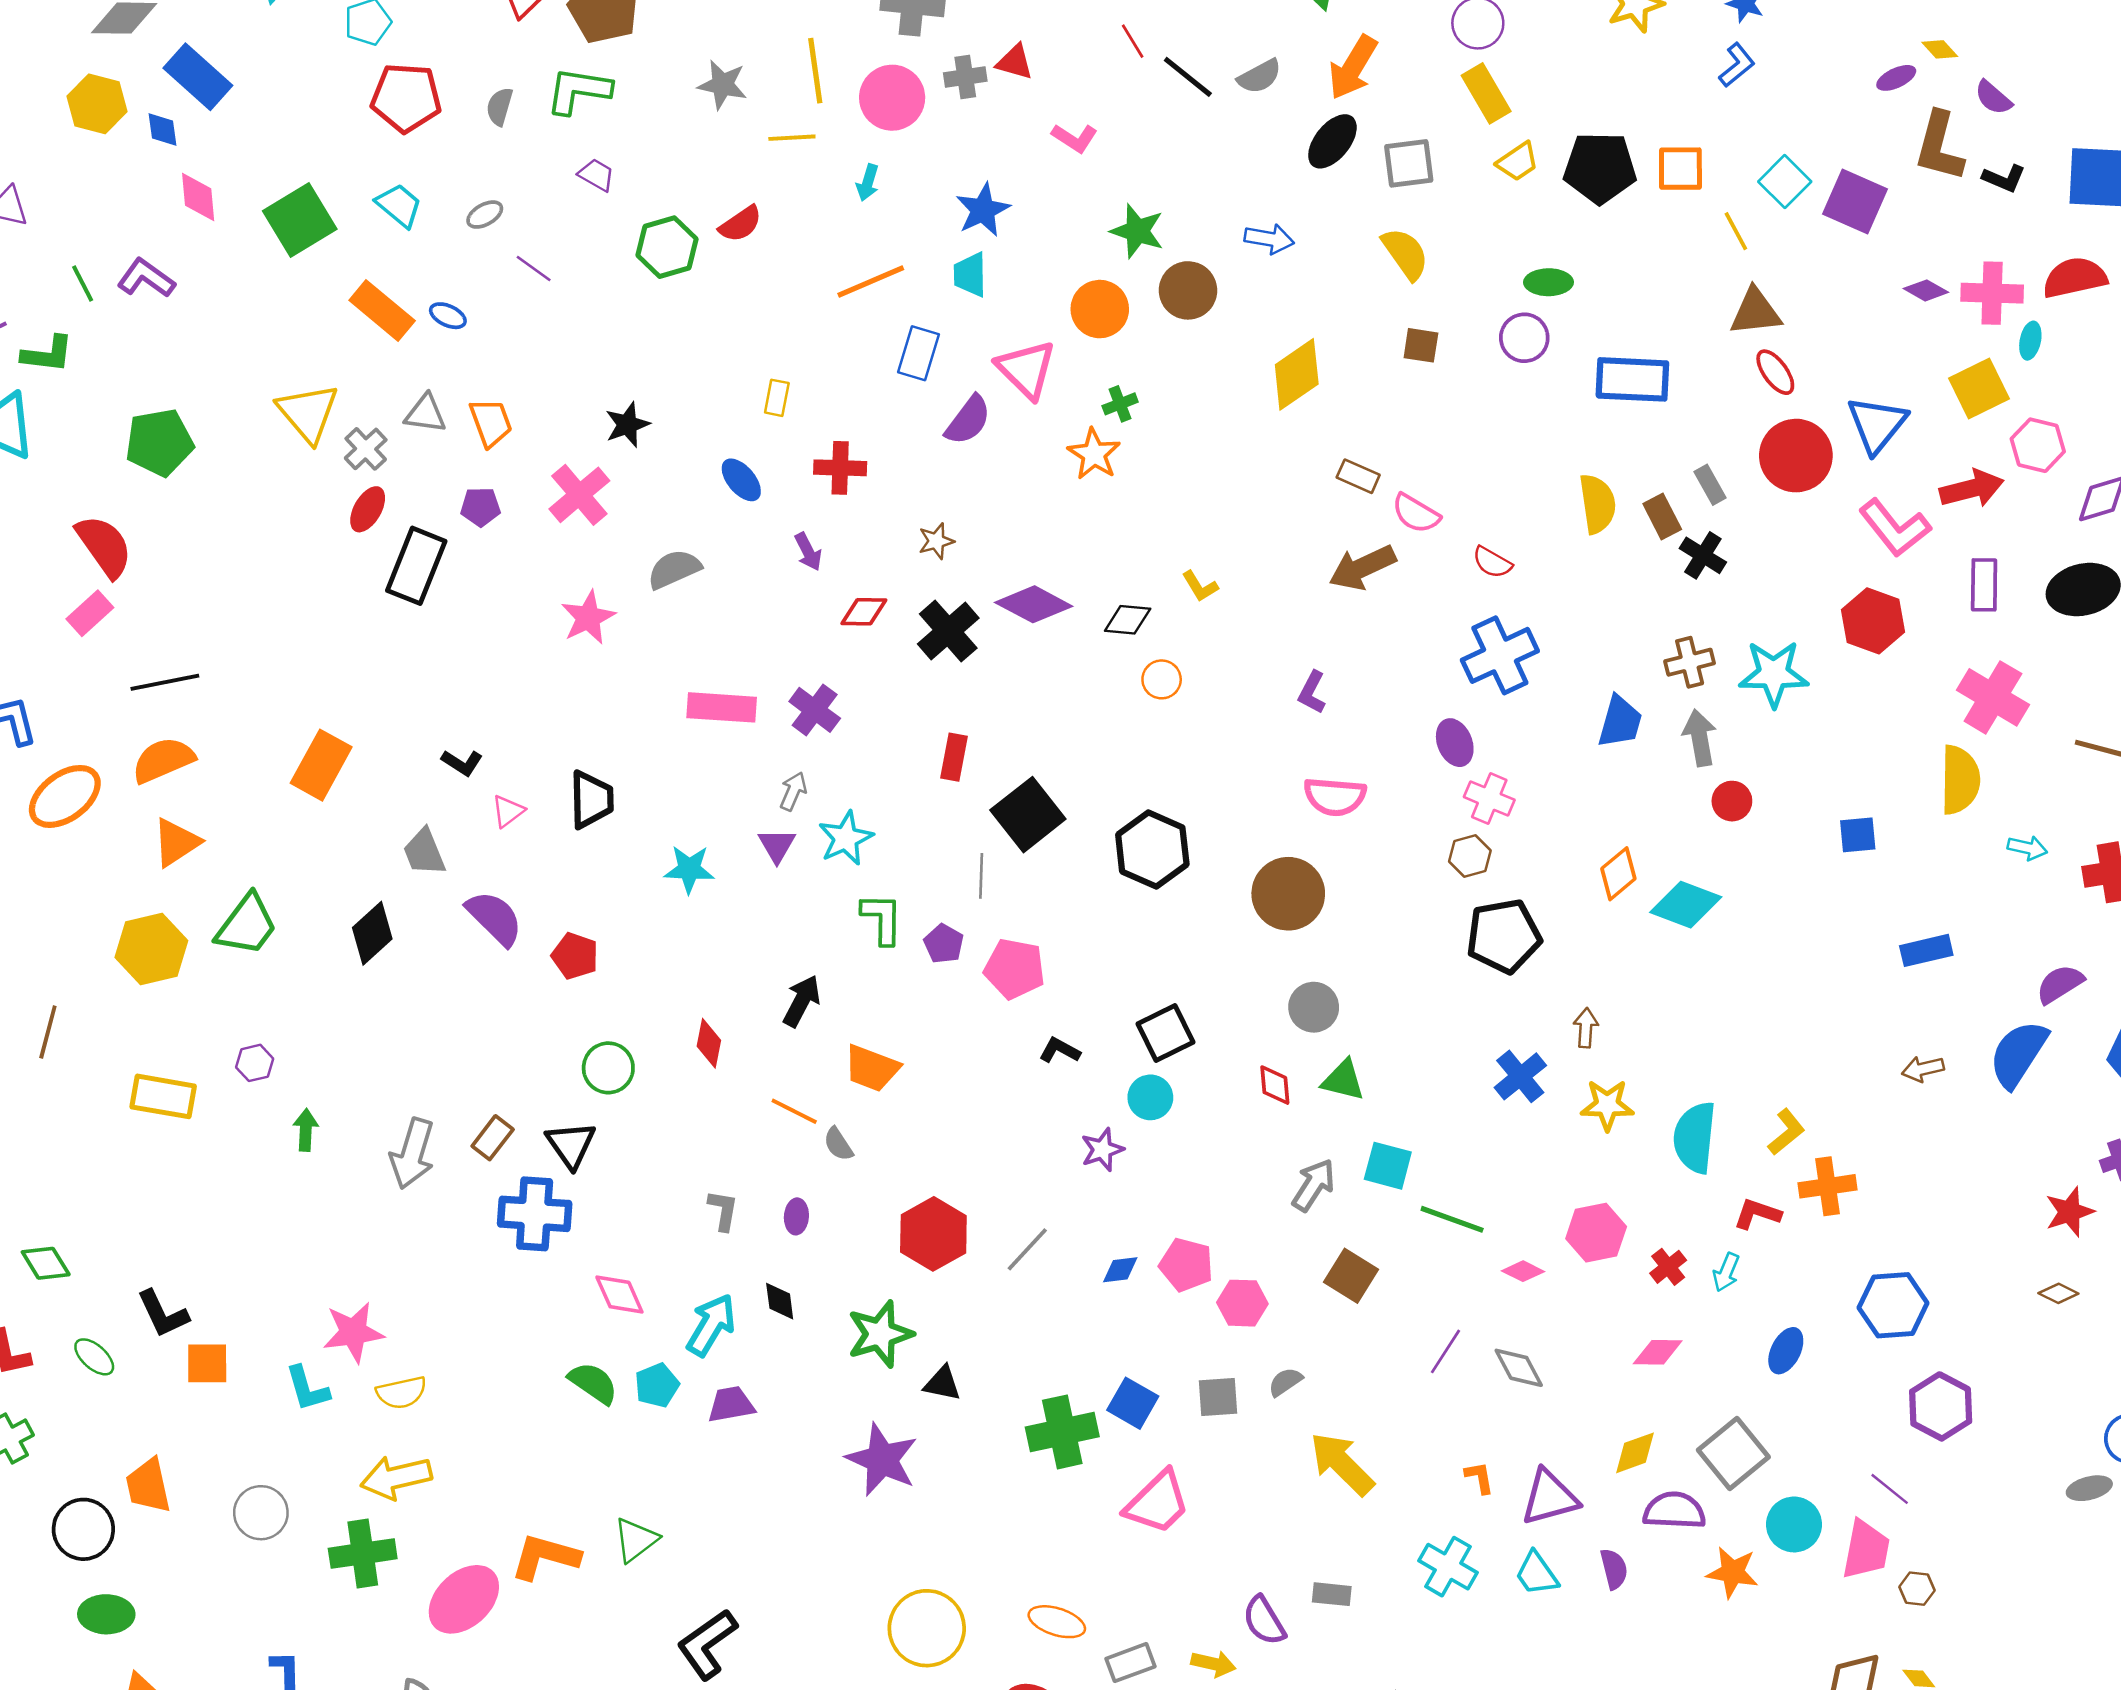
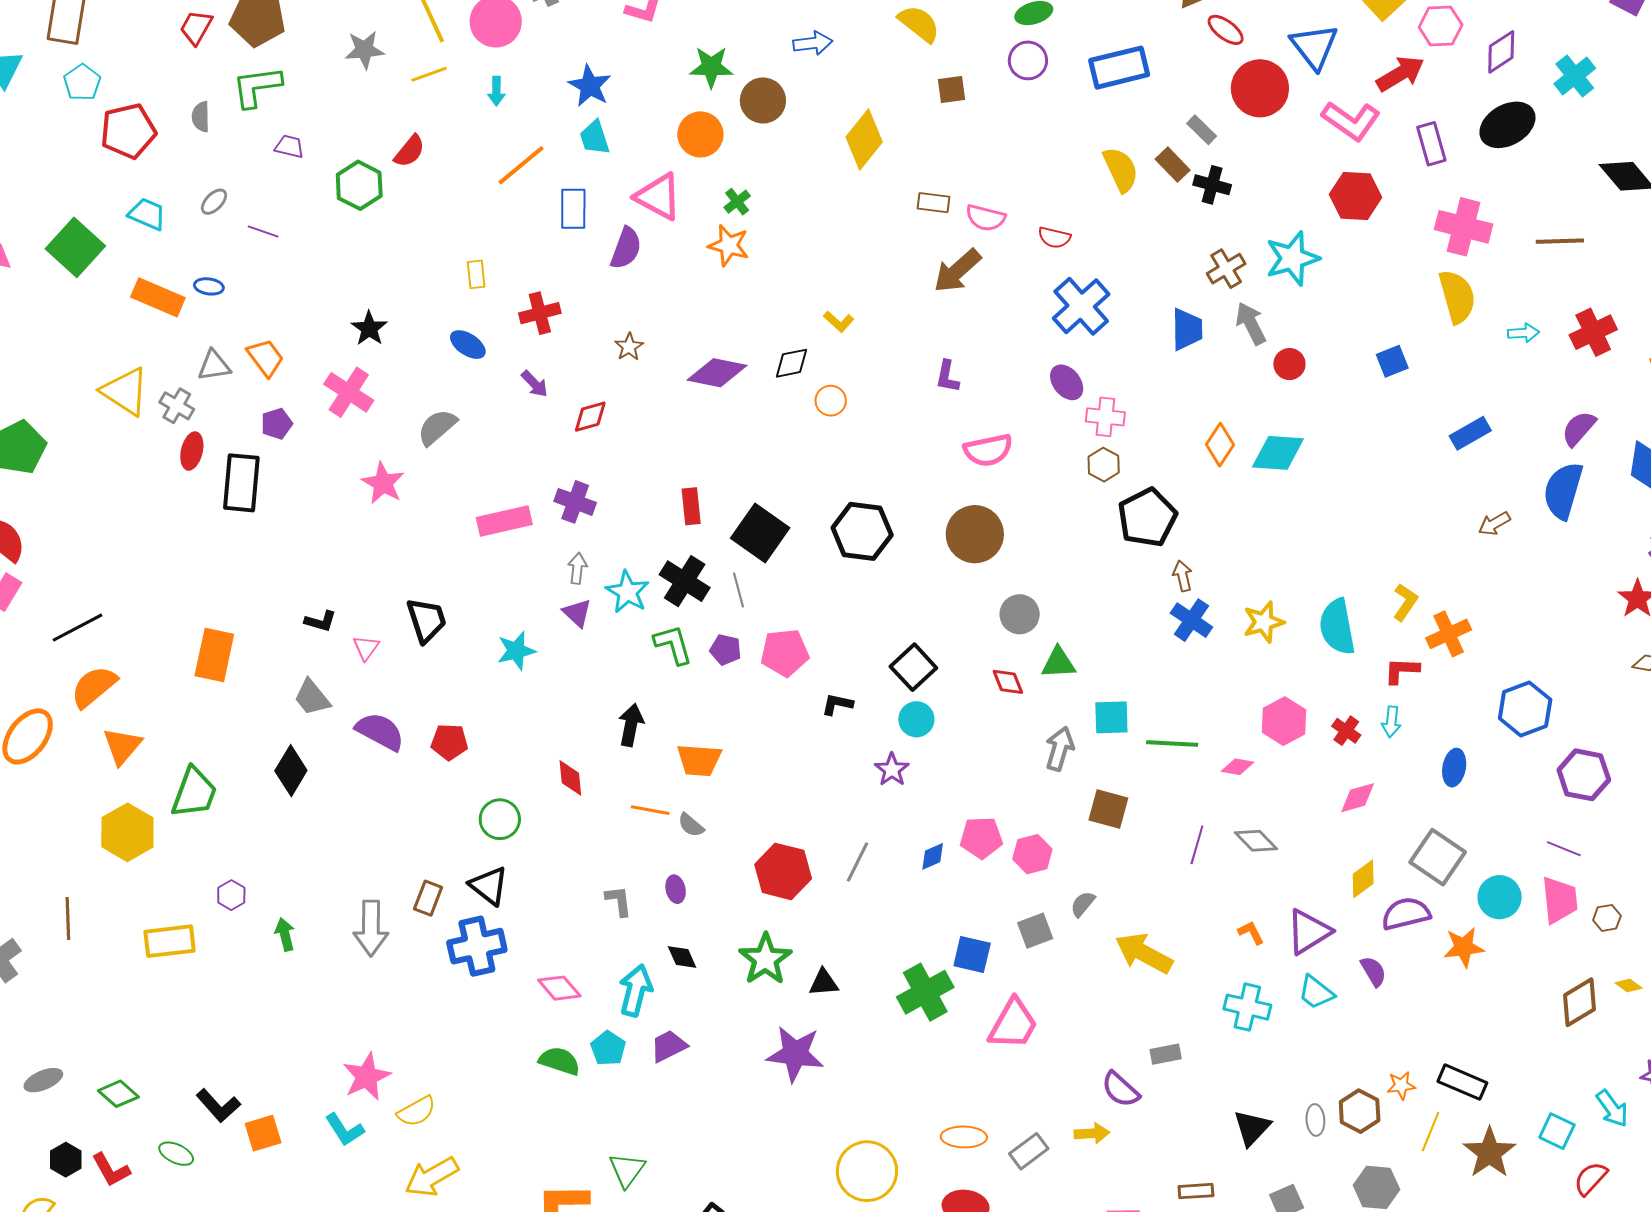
black cross: (948, 631) -> (685, 581), moved
brown arrow: (1586, 1028) -> (1183, 576), moved

